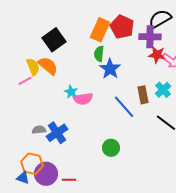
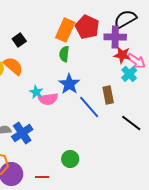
black square: (54, 40) -> (19, 40), size x0.6
blue star: (110, 69) -> (69, 84), moved
cyan cross: (163, 90) -> (129, 74), moved
green circle: (111, 148) -> (70, 159), moved
red line: (69, 180) -> (42, 177), moved

